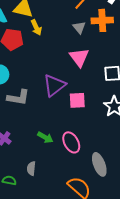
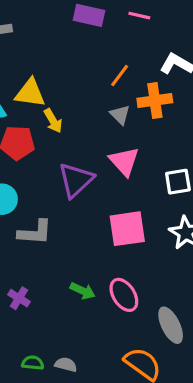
purple triangle: (54, 85) -> (76, 180), moved
pink square: (77, 100) -> (127, 229), size x1.4
gray semicircle: (31, 168) -> (66, 365), moved, turned 104

